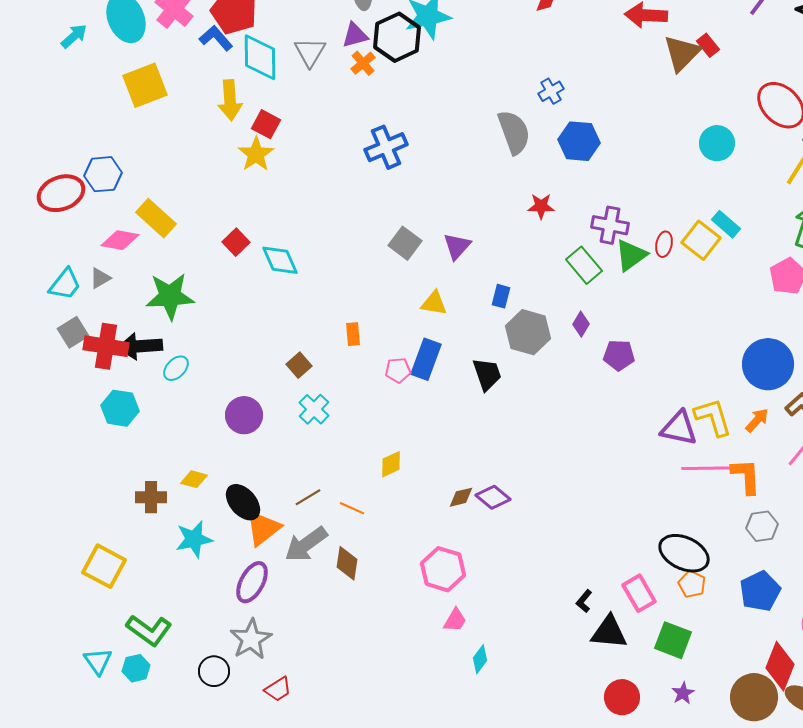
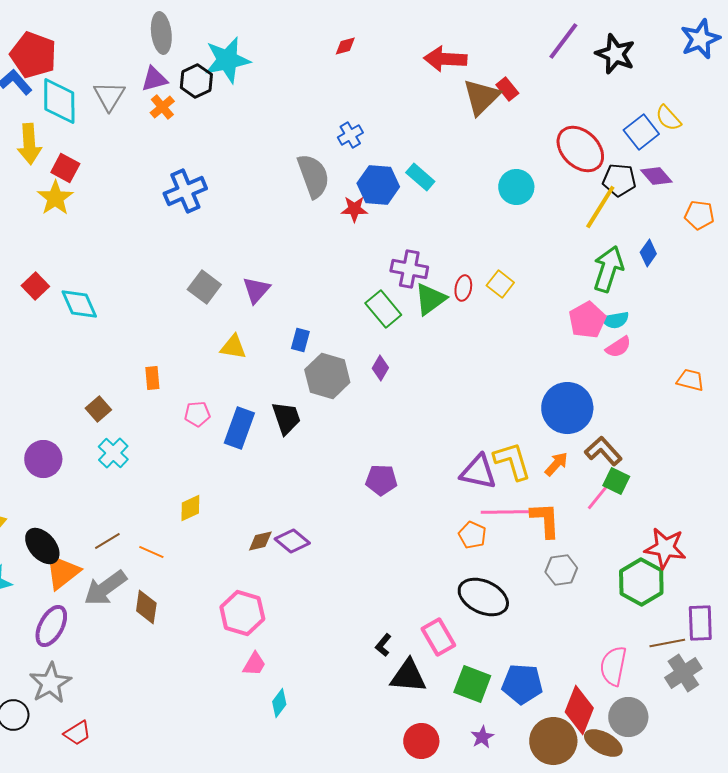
black hexagon: (397, 37) -> (196, 81), size x0.7
red star: (541, 206) -> (354, 209), moved
cyan rectangle: (726, 224) -> (420, 177), moved
yellow square: (701, 240) -> (500, 284), size x0.7
purple pentagon: (619, 355) -> (381, 480), moved
blue rectangle: (426, 359) -> (239, 428), moved
orange pentagon: (692, 584) -> (472, 535), moved
blue pentagon: (760, 591) -> (522, 684), moved, turned 30

